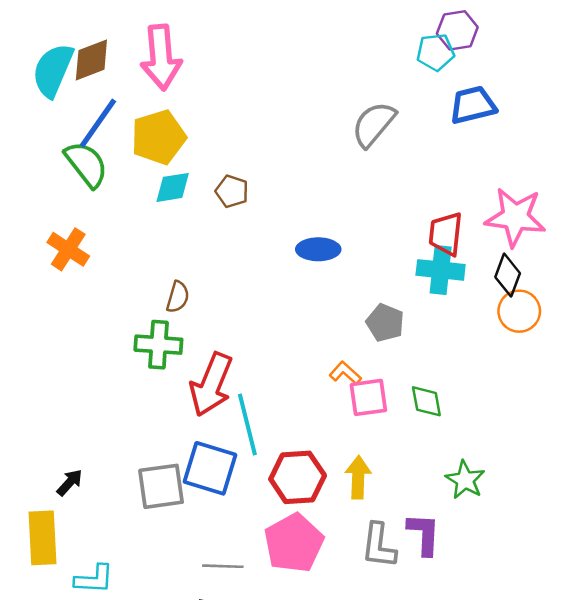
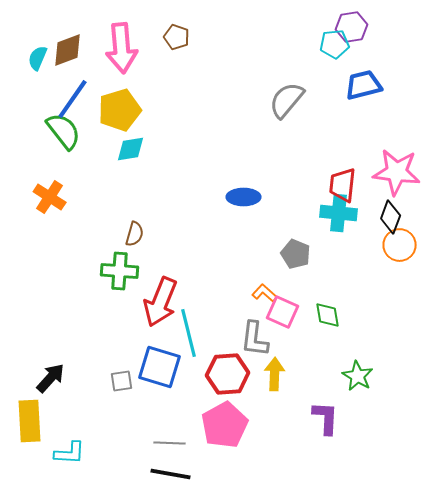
cyan semicircle: (53, 70) -> (38, 58), size x0.6
brown pentagon: (232, 191) -> (177, 37), moved
pink square: (368, 397) -> (283, 312), turned 32
black arrow: (70, 482) -> (51, 378), size x1.4
gray square: (161, 486) -> (122, 381), size x0.6
gray L-shape: (379, 546) -> (255, 339), moved

